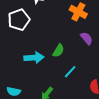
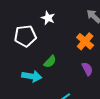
green semicircle: (58, 51) -> (50, 62), moved

